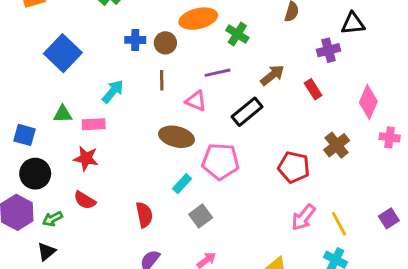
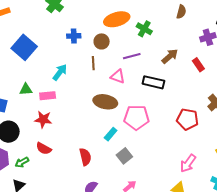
brown circle: (165, 43) -> (102, 41), moved
black rectangle: (247, 112) -> (153, 82), turned 55
pink arrow: (303, 217) -> (188, 163), moved

